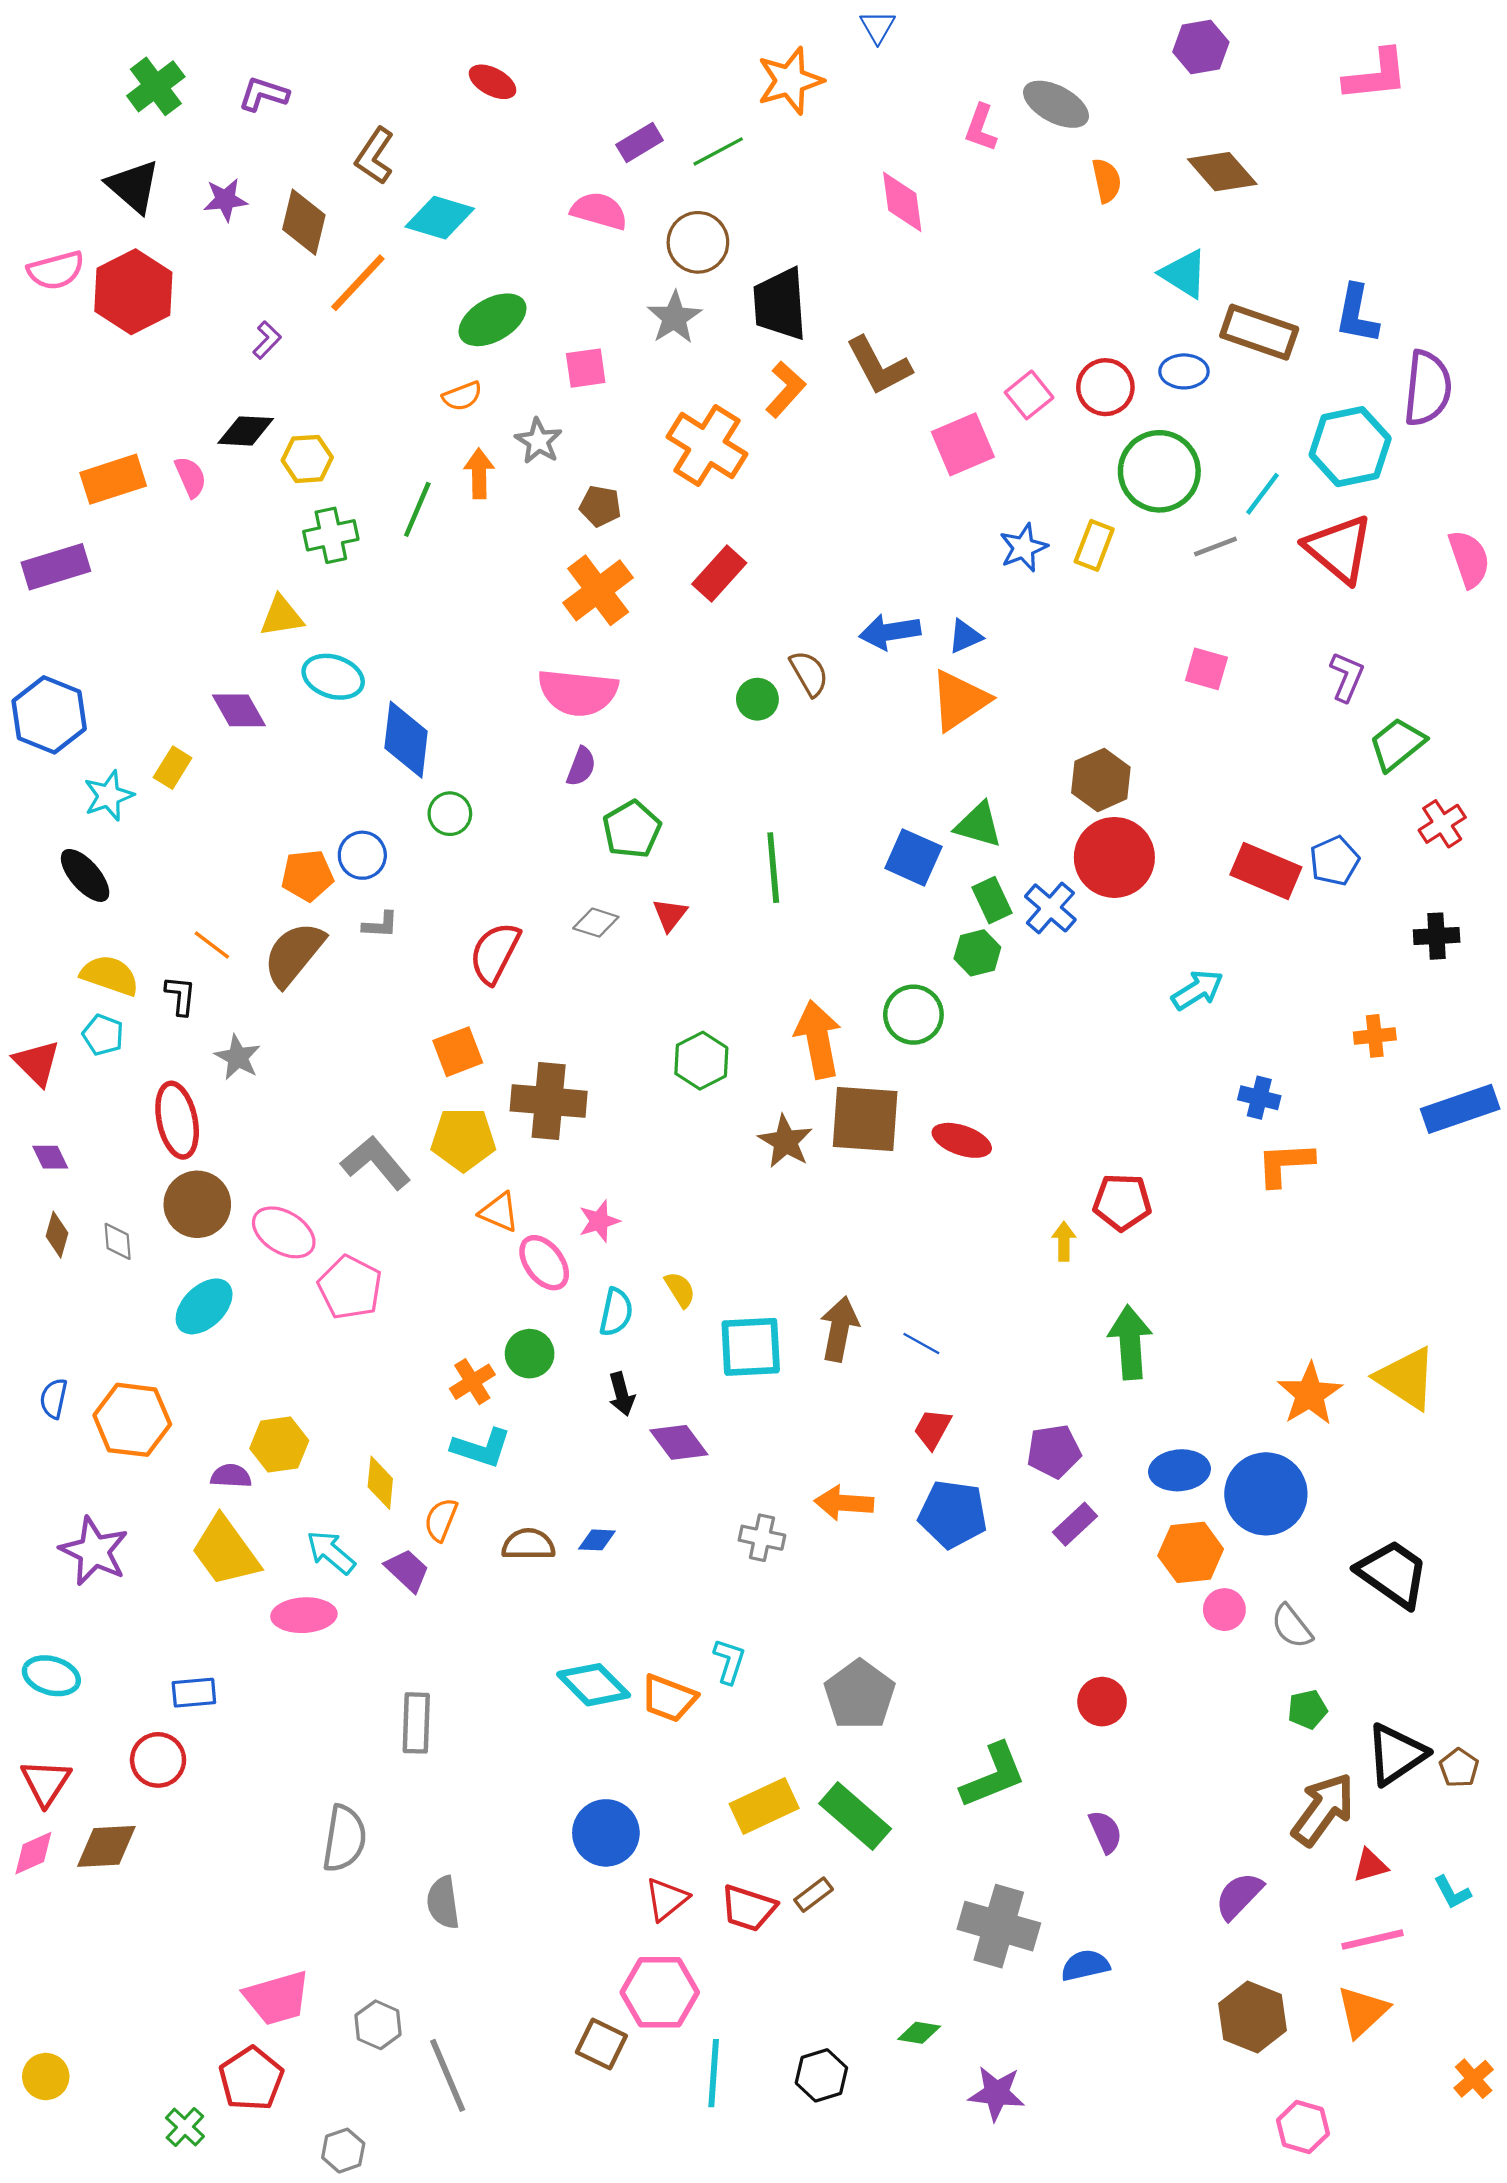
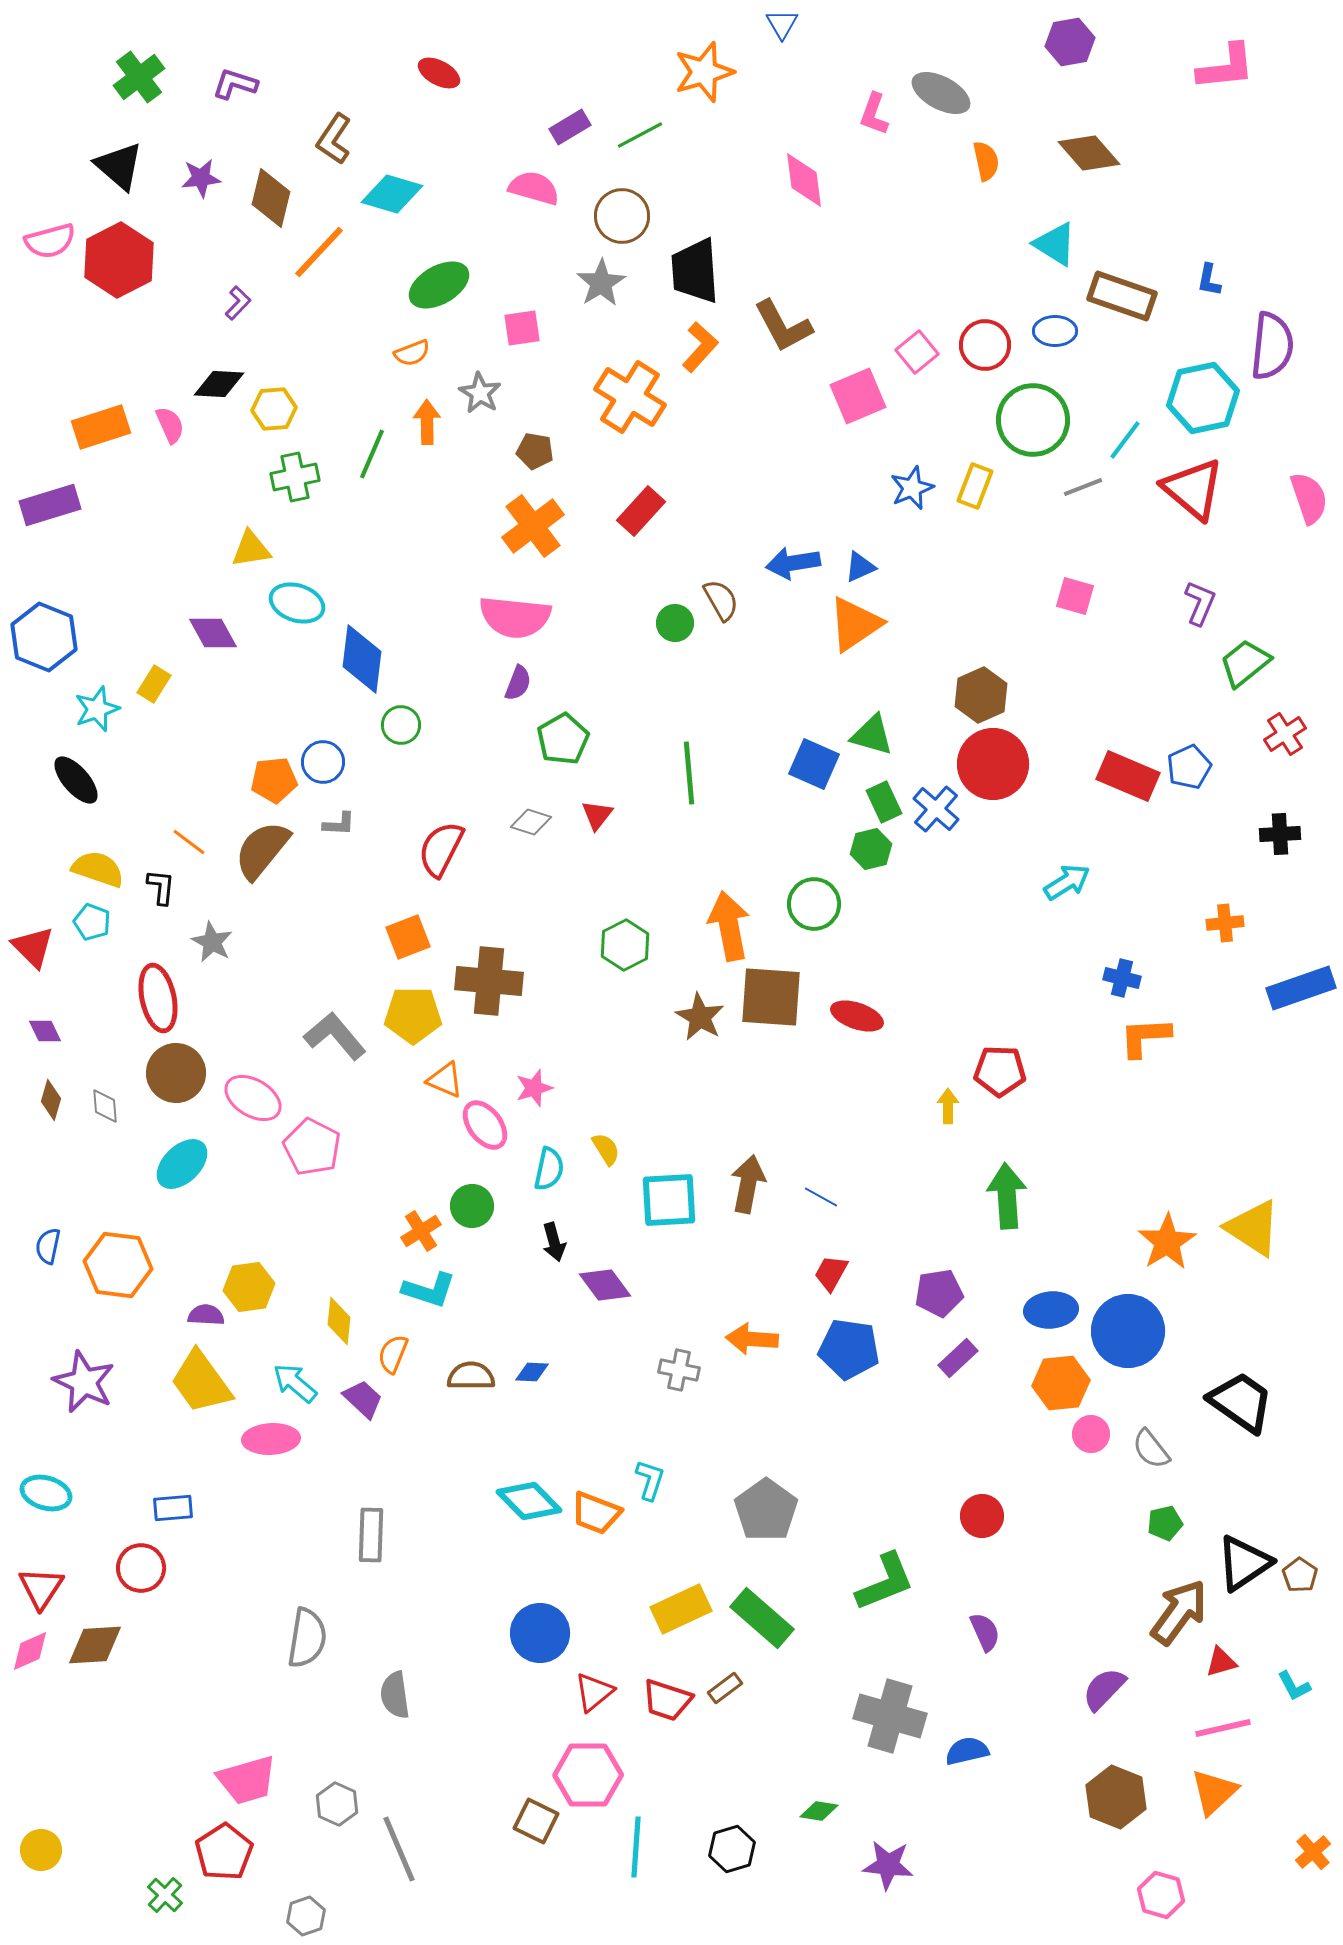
blue L-shape: (1357, 314) -> (1209, 280), size x0.6

